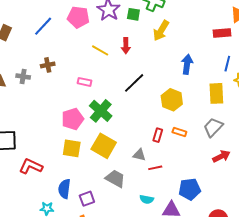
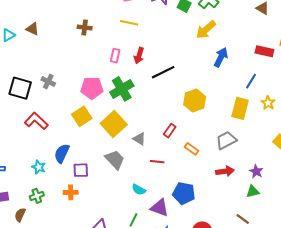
red arrow: (126, 46) -> (139, 56), moved
yellow line: (100, 50) -> (129, 23), moved, turned -36
blue arrow: (187, 64) -> (221, 57), moved
blue line: (227, 64) -> (251, 81), moved
gray cross: (23, 77) -> (48, 81), moved
pink rectangle: (84, 82) -> (115, 56), turned 72
orange rectangle: (179, 132) -> (191, 149), moved
yellow square: (72, 148) -> (82, 116), turned 30
gray triangle: (139, 155) -> (139, 139), moved

